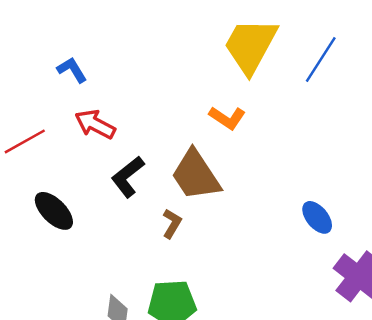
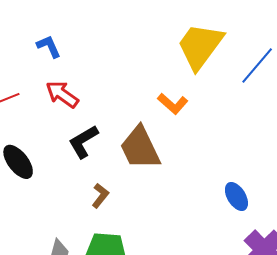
brown L-shape: (172, 224) -> (100, 196), moved

